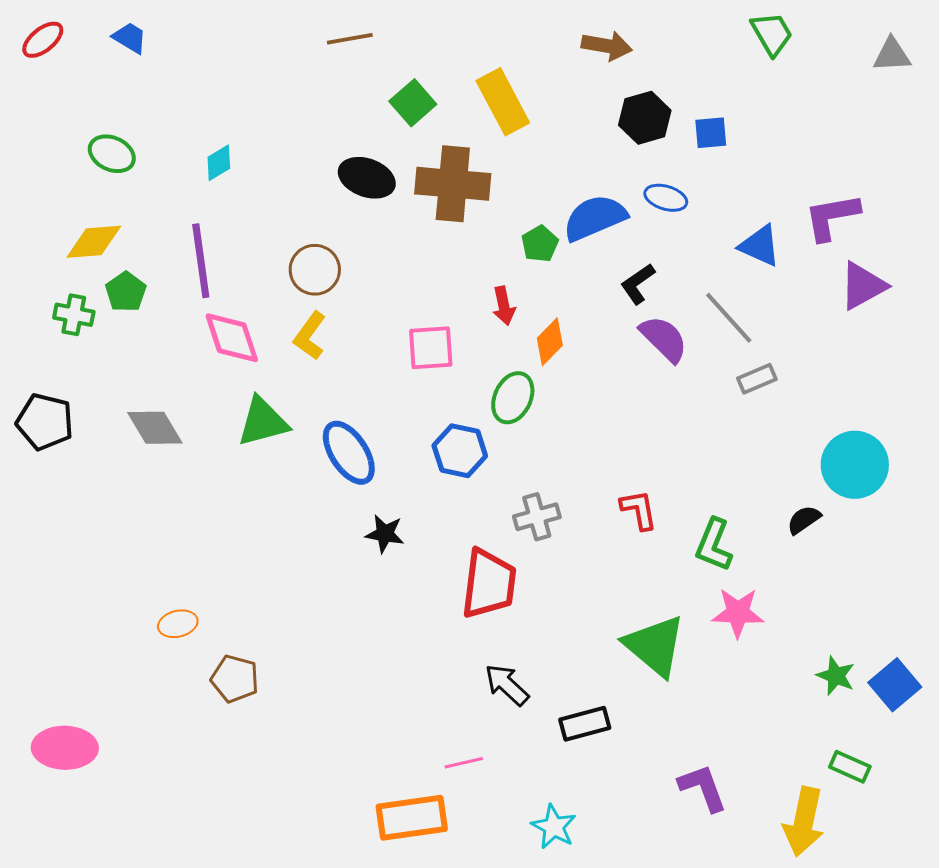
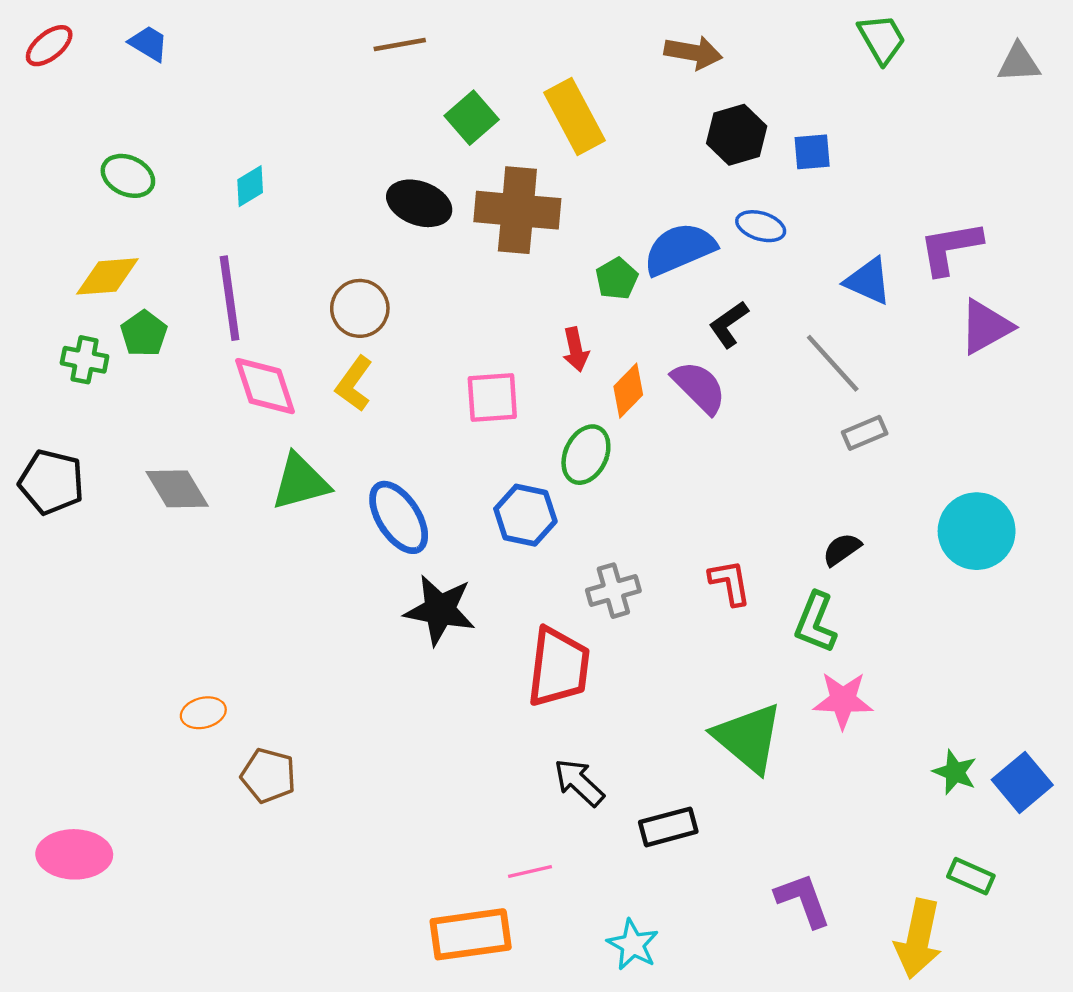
purple semicircle: (664, 339) -> (699, 387), moved
black semicircle: (804, 520) -> (842, 549), moved
black star: (385, 534) -> (440, 610), size x1.6

